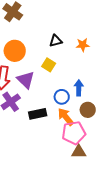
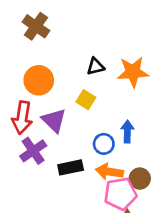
orange star: (83, 45) -> (133, 72), size x1.6
brown circle: (88, 110) -> (140, 179), moved
orange arrow: (66, 117) -> (109, 172), turned -42

